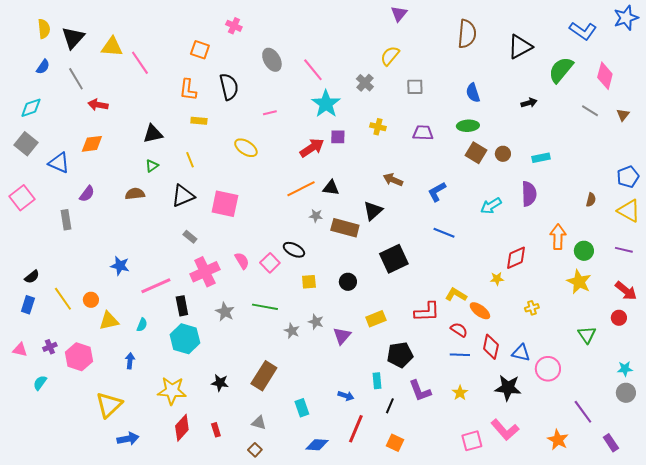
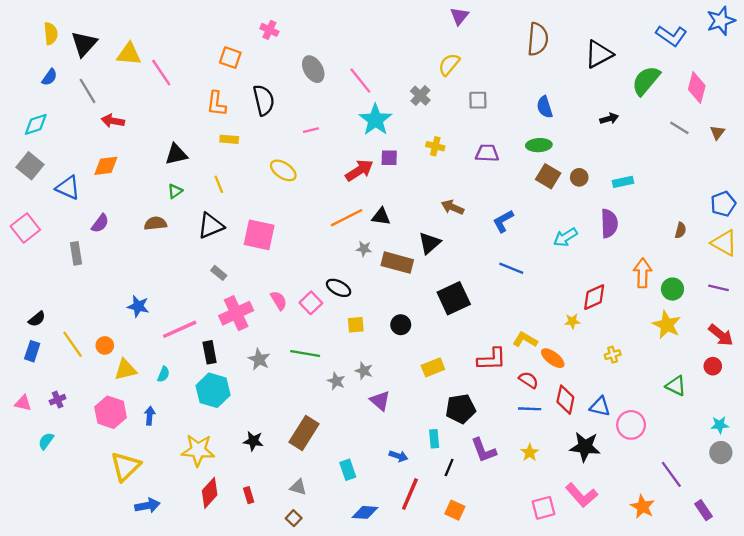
green triangle: (587, 335) -> (676, 386), turned -30
purple triangle: (342, 336) -> (380, 401), moved, turned -30
pink hexagon: (79, 357) -> (111, 412), moved

